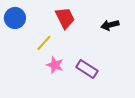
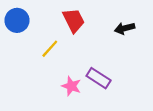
pink star: (55, 65) -> (71, 86), moved

